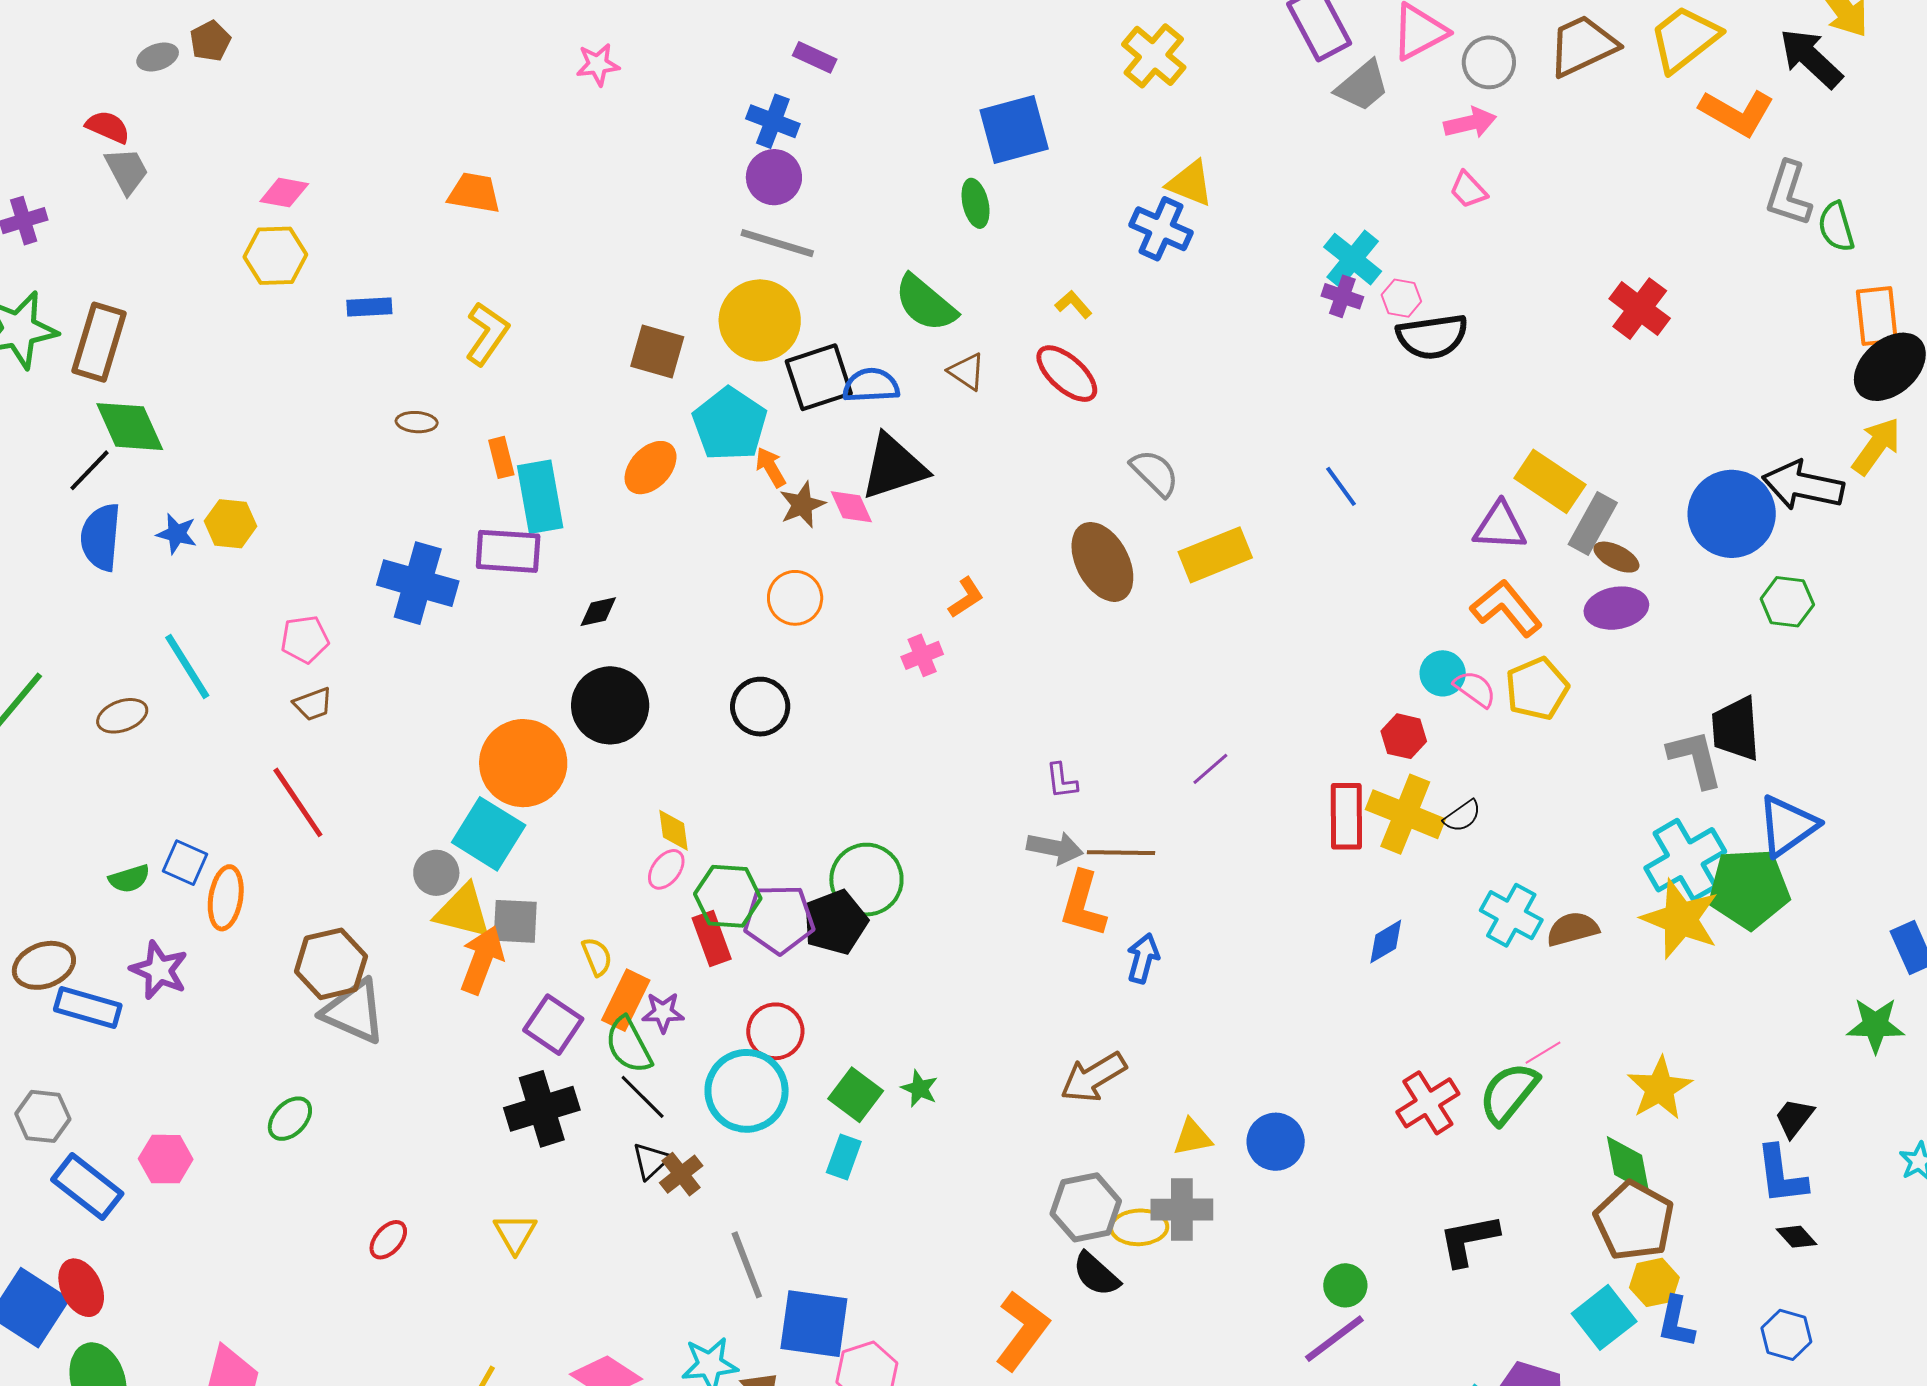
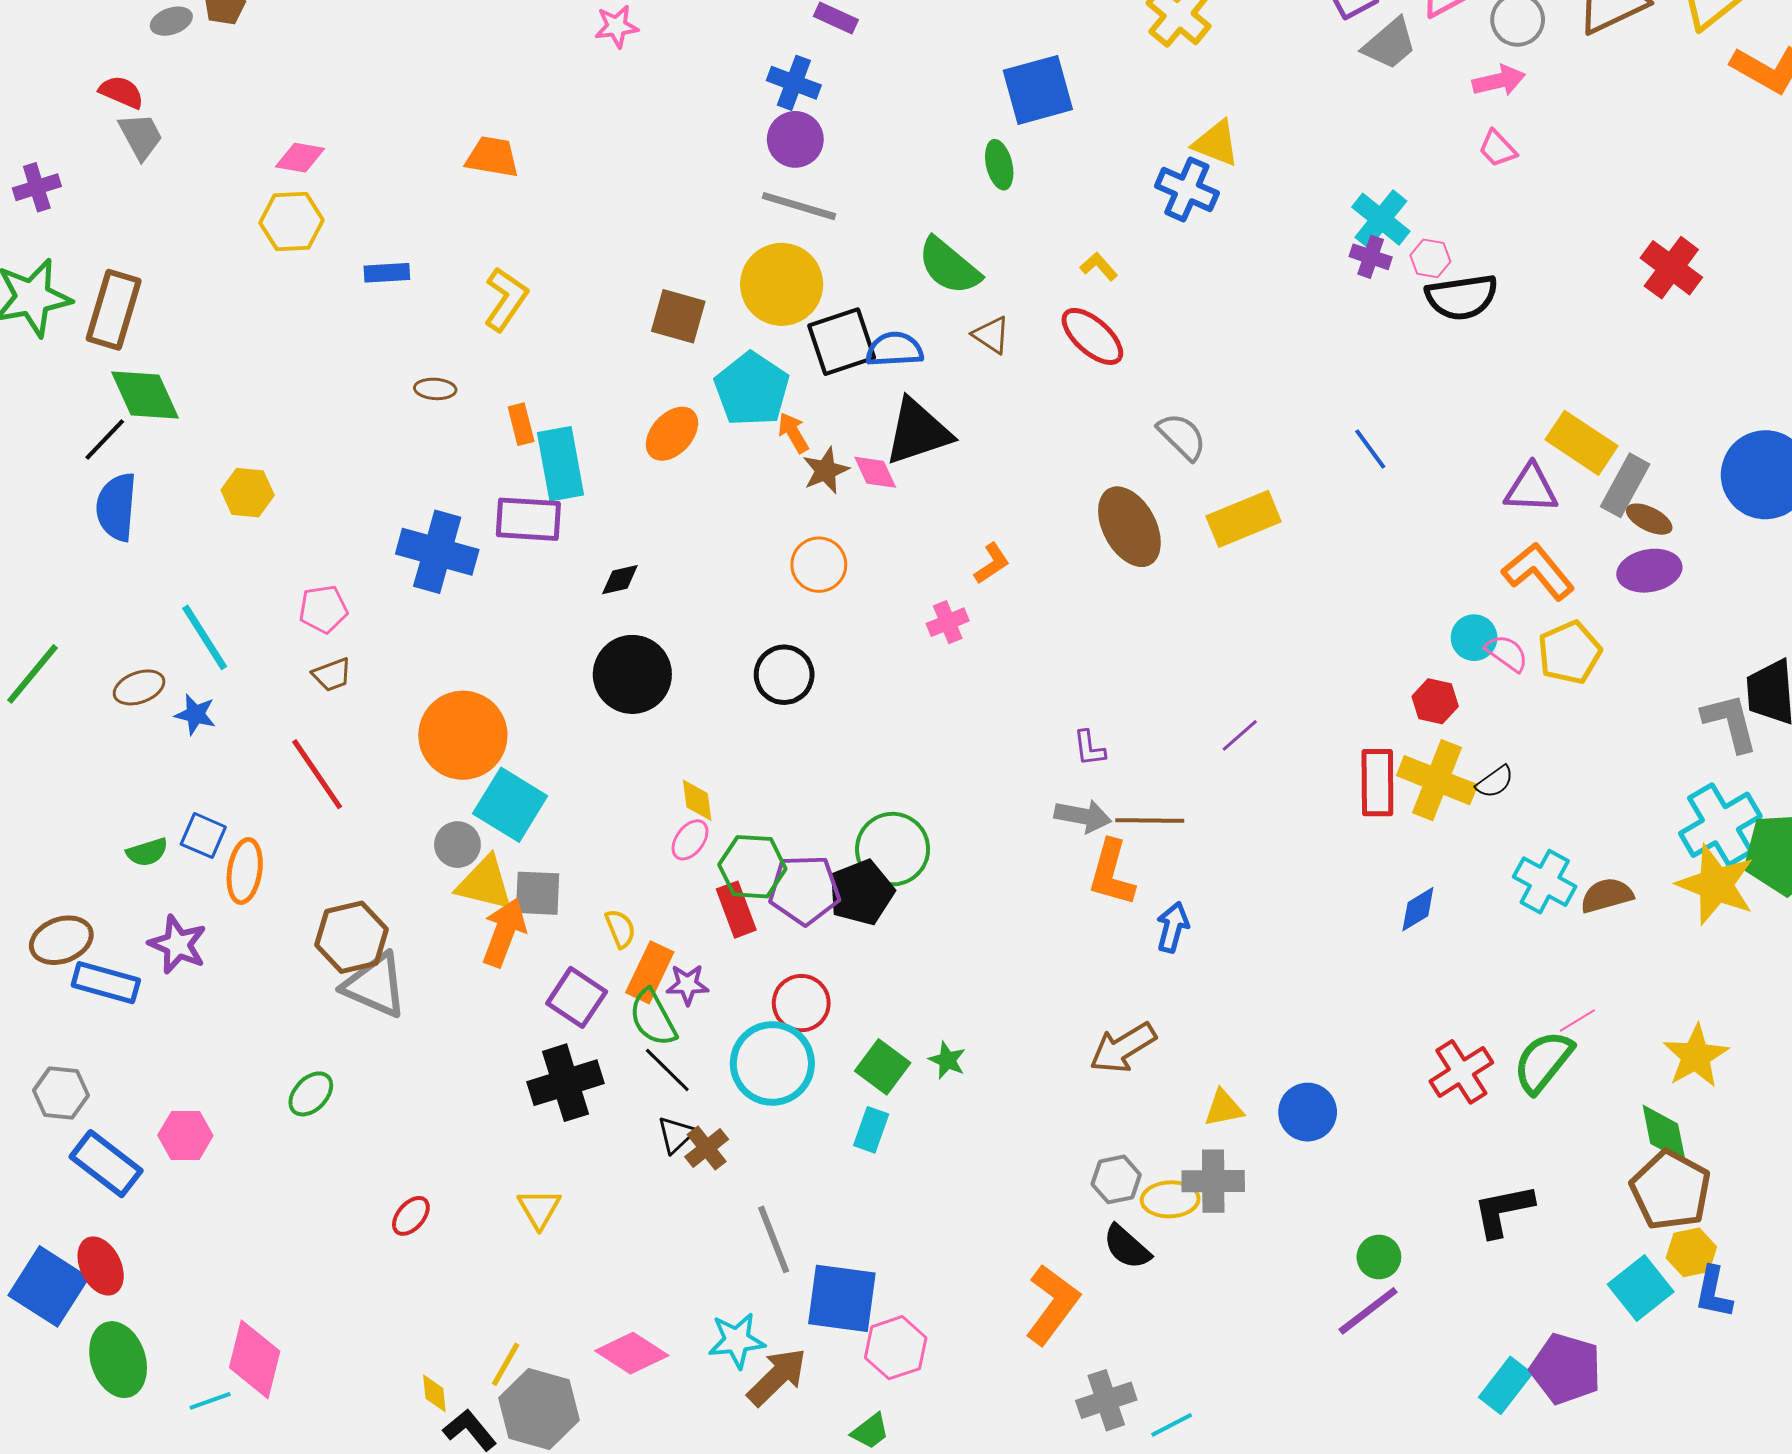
blue star: (177, 534) -> (195, 714), moved
orange circle: (523, 763) -> (463, 735), moved
gray hexagon: (1086, 1207) -> (1116, 1179), size x0.7

